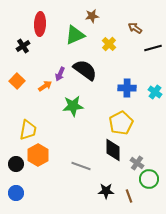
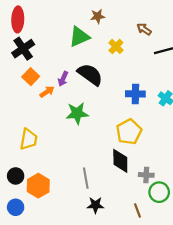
red ellipse: (40, 24) -> (18, 19), moved
black cross: (23, 46) -> (23, 49), size x1.5
orange square: (17, 81) -> (31, 77), moved
orange hexagon: (38, 155) -> (38, 186), moved
gray cross: (137, 163) -> (146, 175), turned -32
gray line: (81, 166) -> (86, 178), turned 60
black star: (106, 191) -> (95, 205), moved

